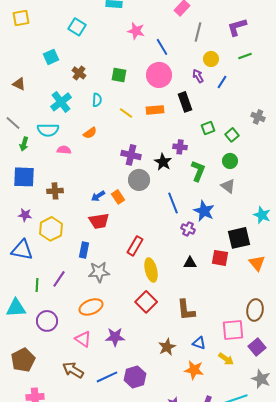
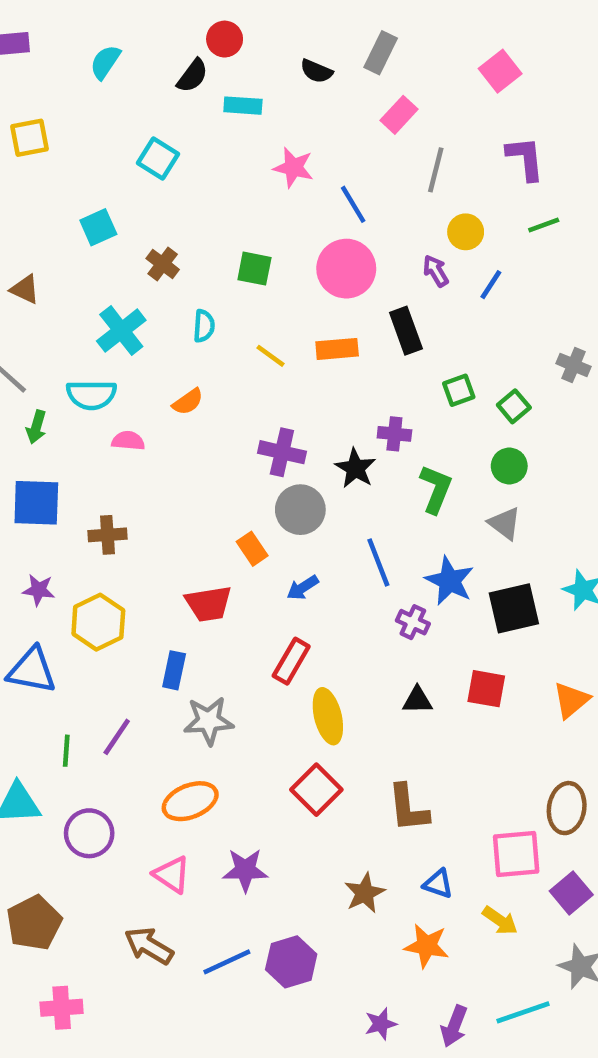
purple L-shape: (237, 27) -> (525, 158), turned 100
blue arrow: (98, 196) -> (303, 588), moved
black square: (239, 238) -> (514, 608), moved
orange triangle: (257, 263) -> (571, 700), turned 30

